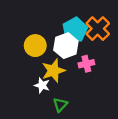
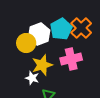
white hexagon: (66, 46) -> (39, 34), moved
pink cross: (86, 64) -> (71, 59), size x1.5

